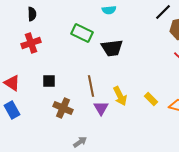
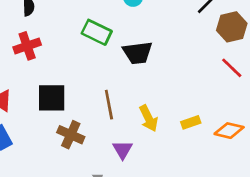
black square: (49, 81) -> (52, 98), size x1.6
yellow rectangle: (151, 99) -> (191, 122), turned -64
purple triangle: (101, 108) -> (123, 150), moved

